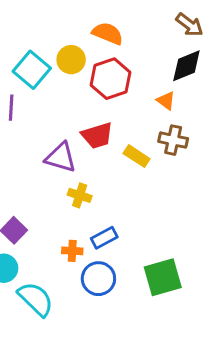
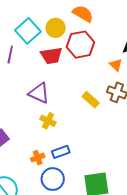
red trapezoid: (97, 136) -> (52, 56), moved
orange cross: (72, 251) -> (38, 158), turned -32

